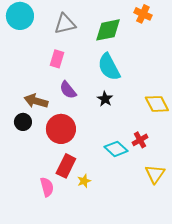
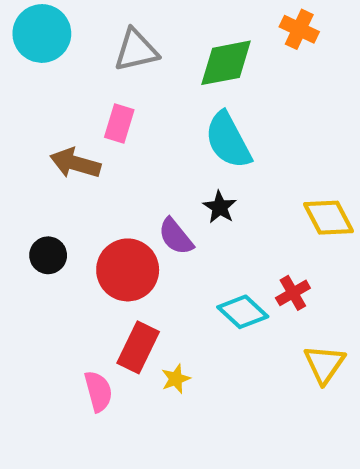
purple semicircle: (68, 90) -> (176, 236), moved
brown arrow: (36, 101) -> (75, 163), moved

